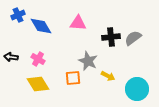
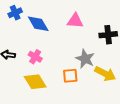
yellow arrow: (108, 76) -> (105, 74), size x1.5

